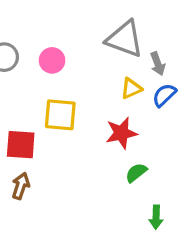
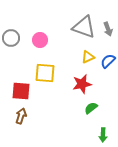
gray arrow: (158, 64) -> (108, 29), moved

